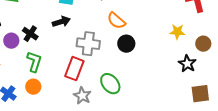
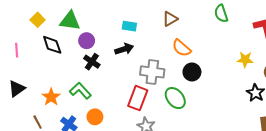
purple circle: (11, 41) -> (87, 41), moved
green L-shape: (34, 62) -> (80, 91), moved, turned -60
green ellipse: (110, 84) -> (175, 98), moved

